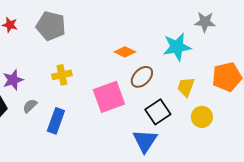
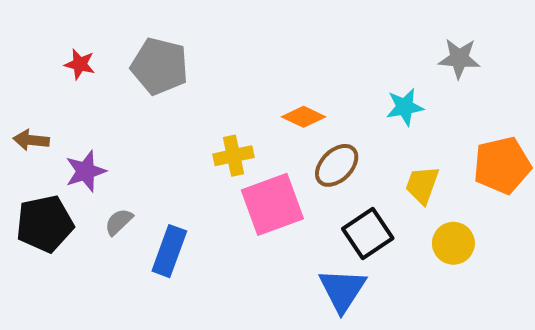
cyan star: (177, 47) -> (405, 107), size x0.7
yellow cross: (62, 75) -> (234, 156), moved

